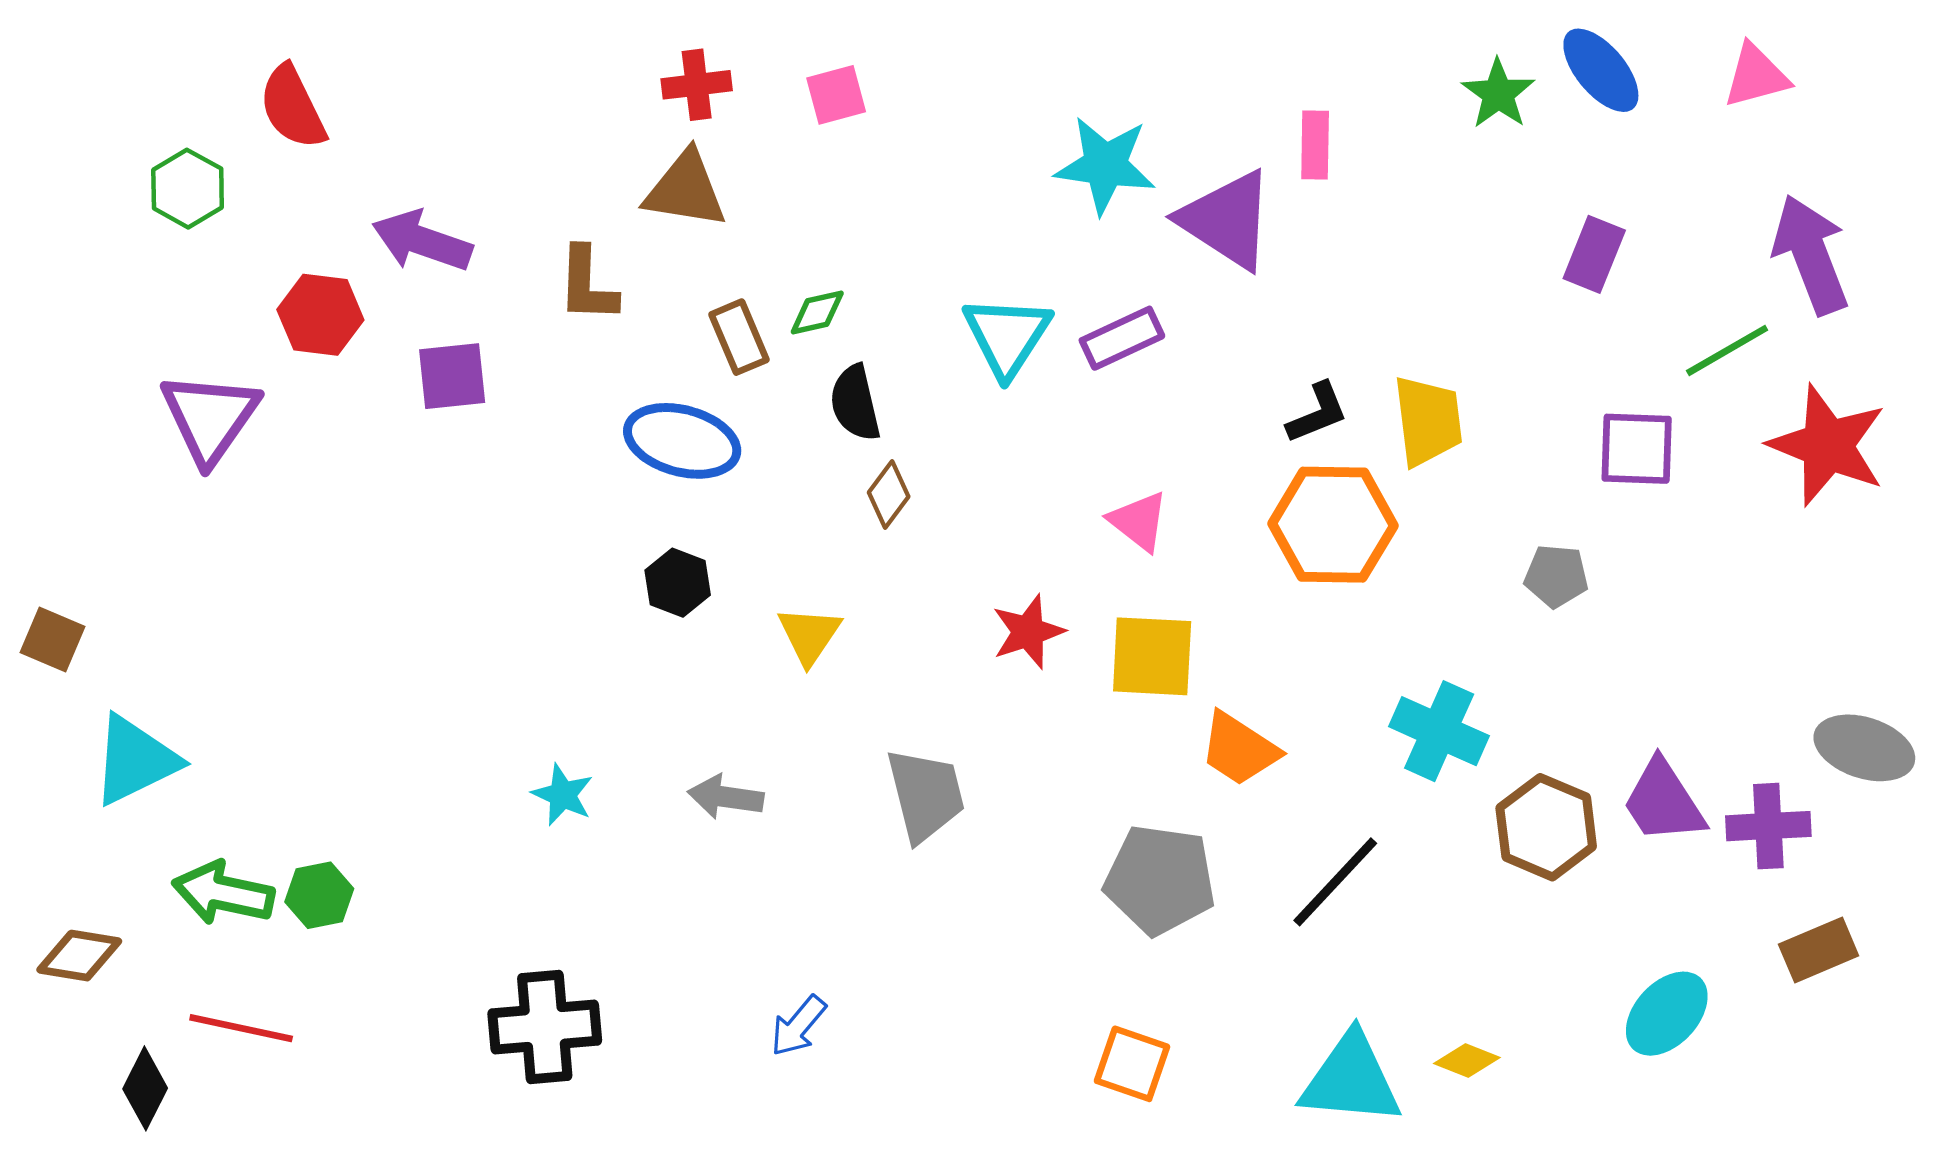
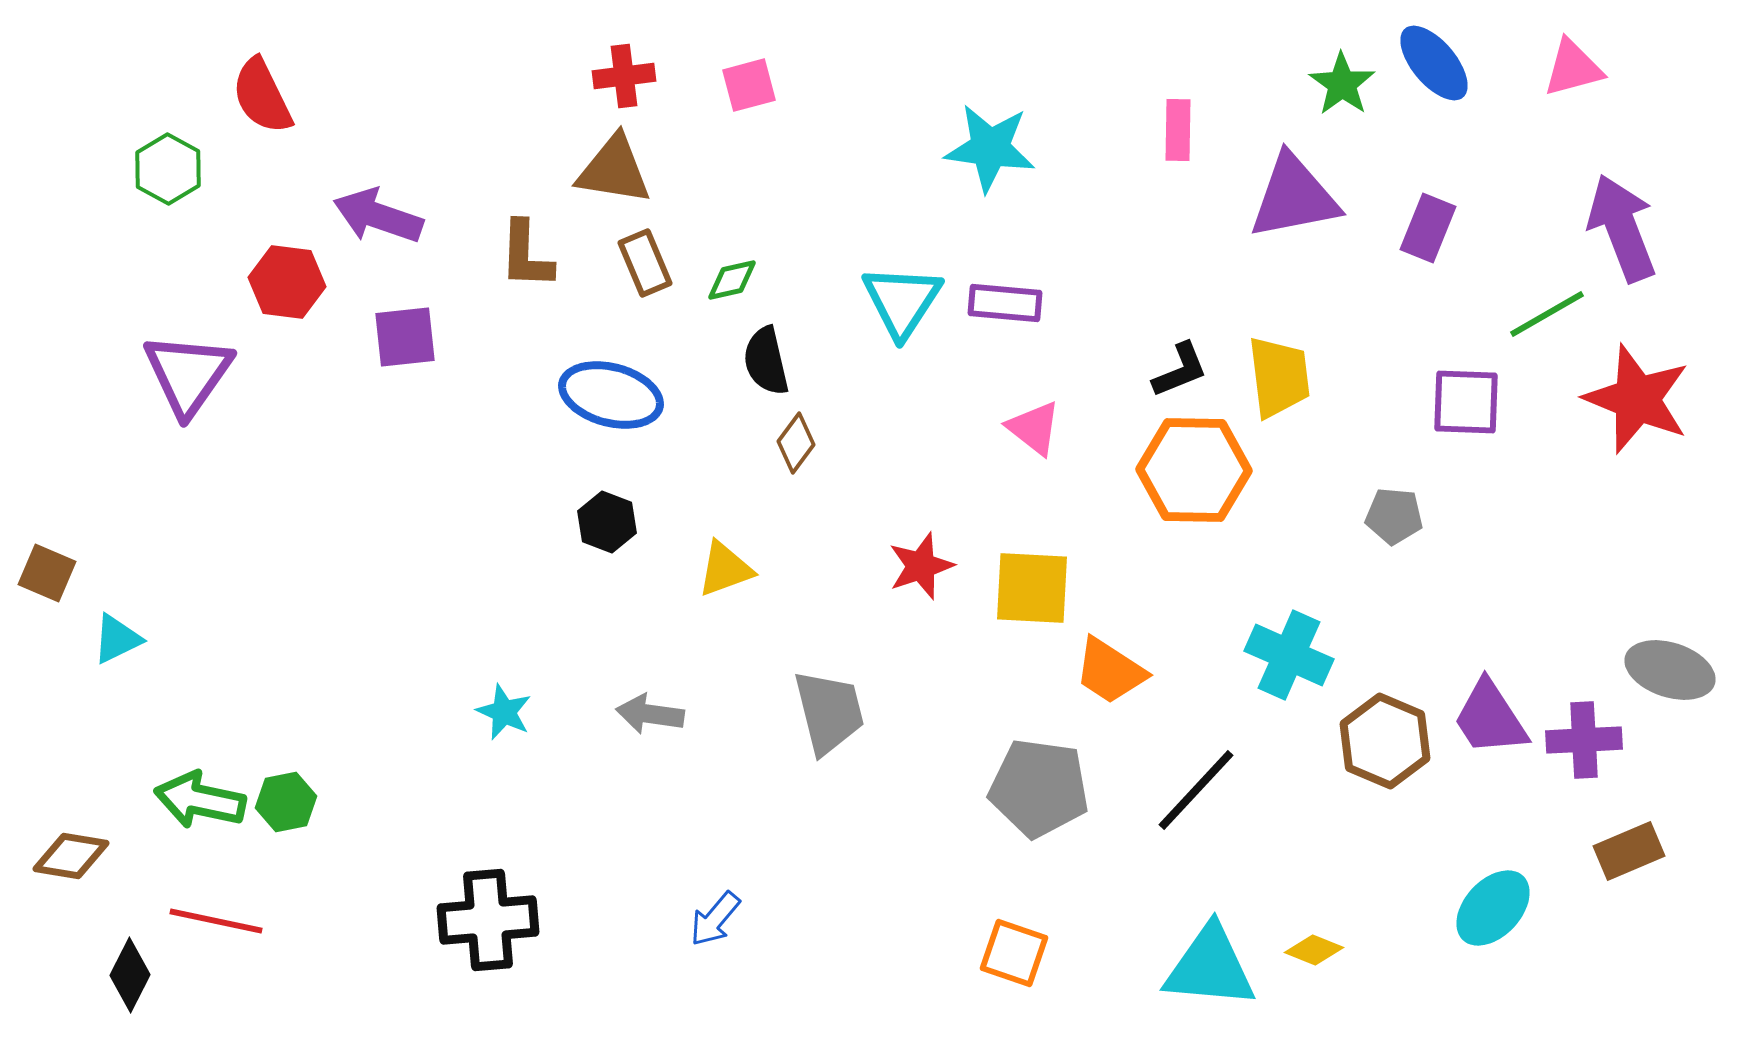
purple triangle: (1227, 220) -> (1294, 197), moved, turned -44
brown rectangle: (739, 337) -> (645, 263), moved
purple rectangle: (1122, 338) -> (1005, 303), turned 30
pink triangle: (1139, 521) -> (1034, 428), moved
yellow triangle: (809, 635) -> (725, 569), turned 36
cyan triangle: (135, 760) -> (117, 639), moved, size x0.6

